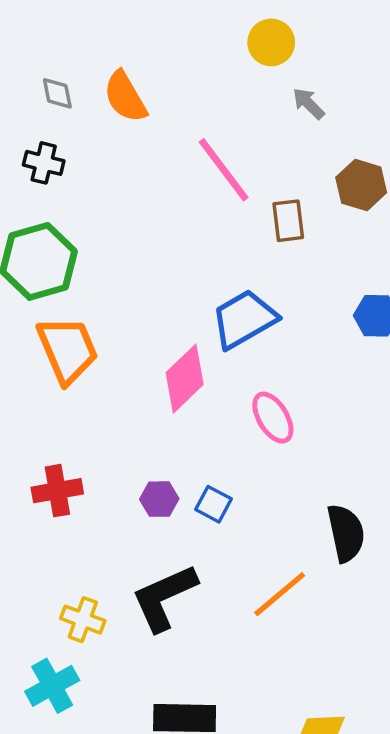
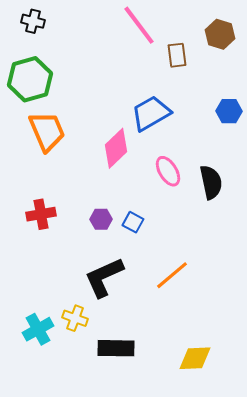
black semicircle: (346, 533) -> (211, 182), moved
yellow cross: (83, 620) -> (75, 318), moved

